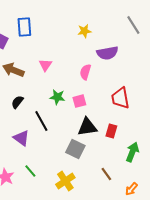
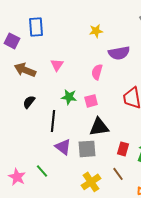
black line: (41, 121) -> (53, 121), turned 35
red rectangle: (111, 131) -> (123, 149), moved
purple triangle: (21, 138) -> (63, 147), moved
gray square: (75, 149) -> (87, 149), turned -30
yellow cross: (65, 181) -> (91, 182), moved

